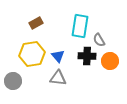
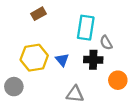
brown rectangle: (36, 23) -> (39, 14), moved
orange circle: (110, 61) -> (118, 80), moved
gray triangle: (58, 78) -> (75, 94), moved

